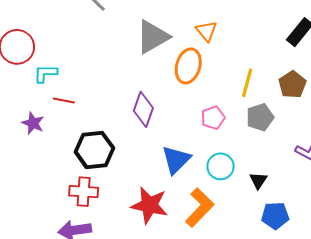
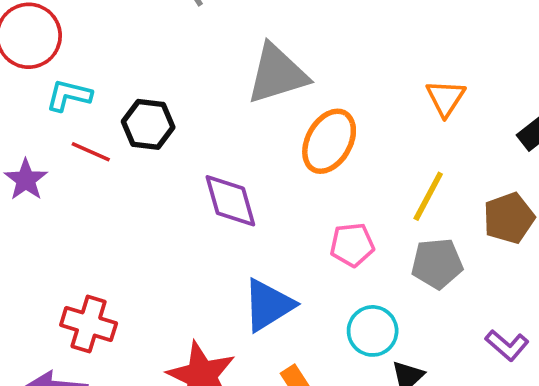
orange triangle: (206, 31) -> (446, 98), moved
purple diamond: (143, 109) -> (230, 201), turned -48
black hexagon: (94, 150) -> (148, 124), moved, size x0.7
cyan circle: (221, 166) -> (373, 331), moved

